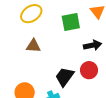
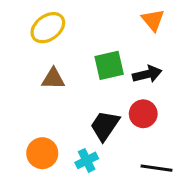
green square: (71, 22) -> (109, 65), moved

